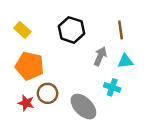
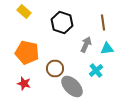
yellow rectangle: (22, 30) -> (24, 12), moved
cyan cross: (112, 87) -> (96, 70), turned 32
brown circle: (48, 93) -> (55, 68), moved

